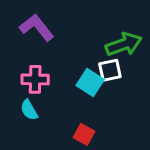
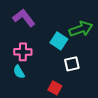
white square: (110, 70) -> (72, 64), moved
cyan square: (90, 82) -> (59, 41), moved

